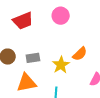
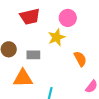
orange semicircle: (80, 54) -> (80, 59), turned -84
yellow star: (61, 65) -> (57, 37), moved

